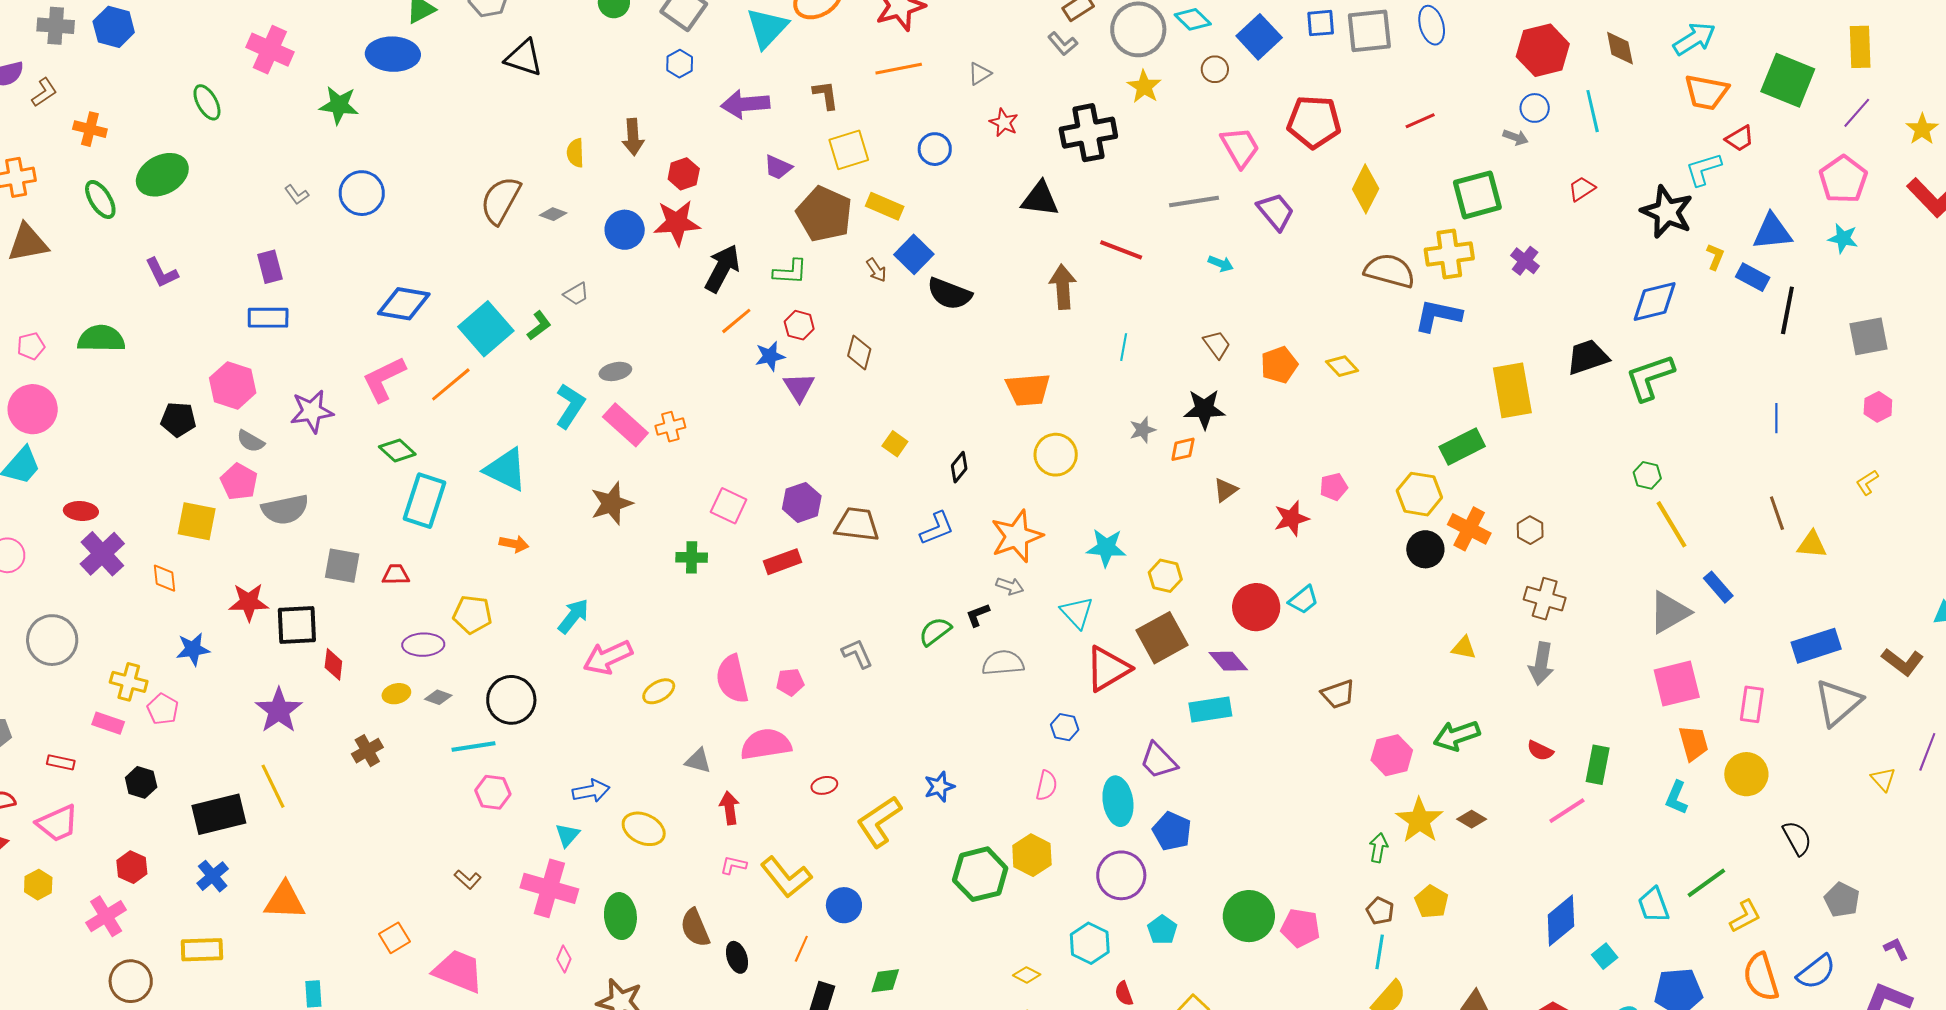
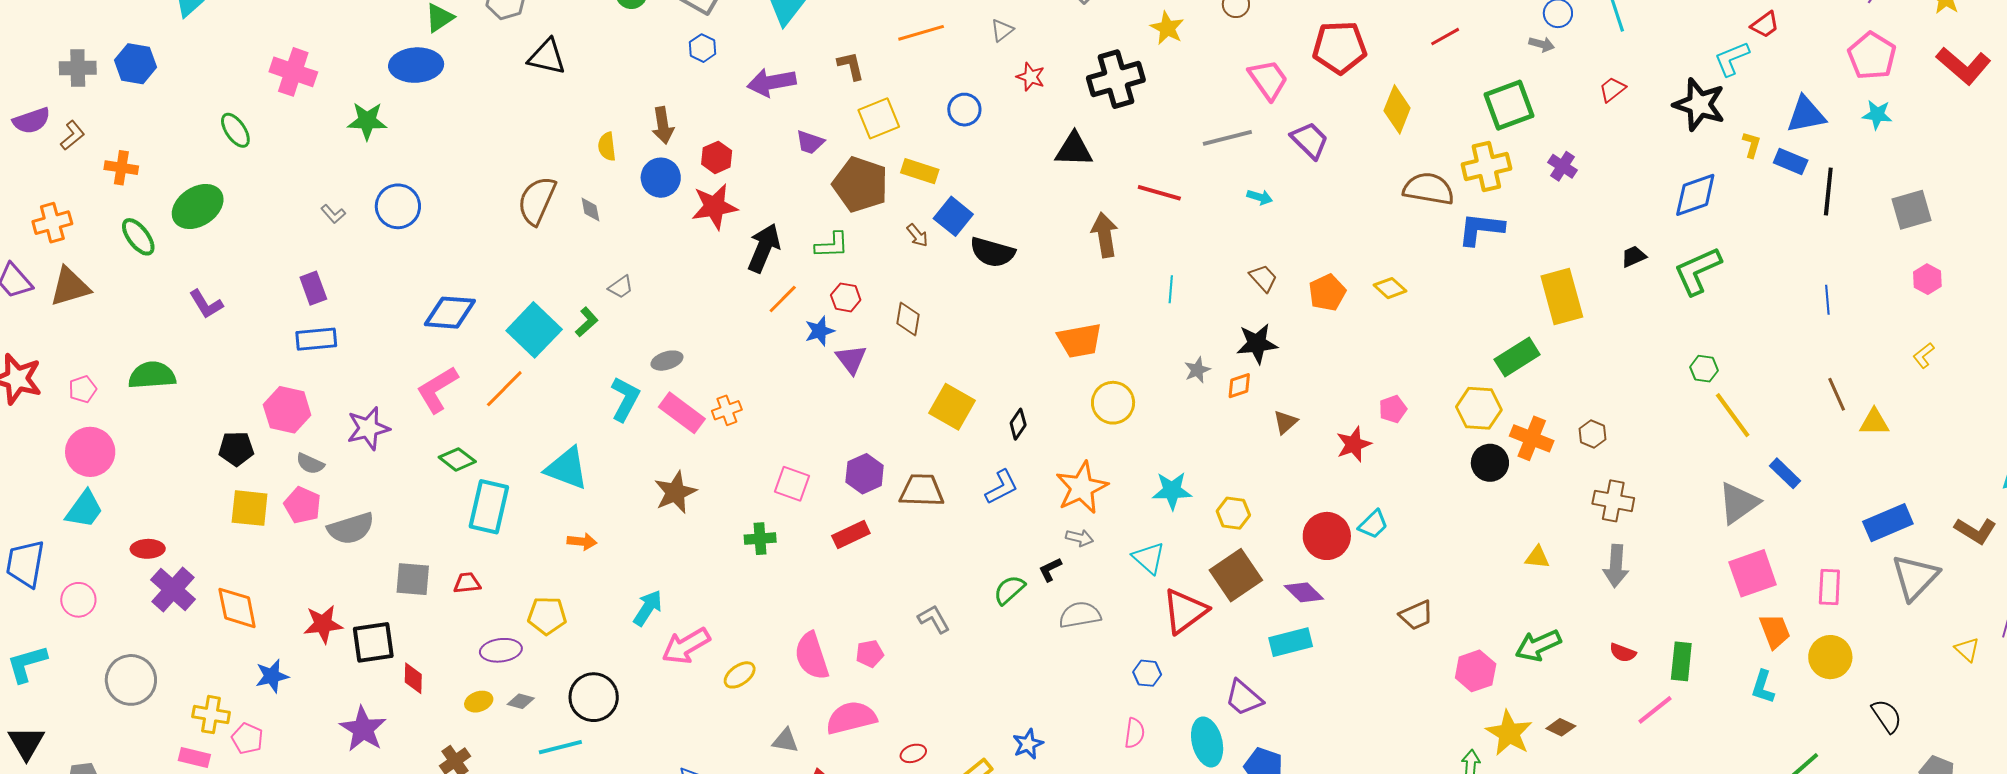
gray diamond: (553, 214) -> (590, 210), turned 64
blue circle: (625, 230) -> (661, 178), moved
black trapezoid: (1588, 357) -> (1634, 256), size x0.6
yellow square: (895, 444) -> (952, 407), size x1.8
yellow square: (197, 521) -> (250, 508), moved
orange diamond: (165, 578) -> (237, 608), size x1.6

